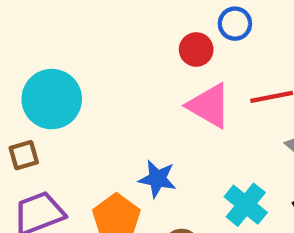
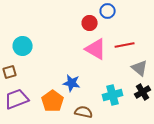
cyan circle: (52, 99) -> (23, 46), size x0.7
cyan cross: (246, 205) -> (113, 95), turned 36

